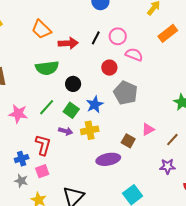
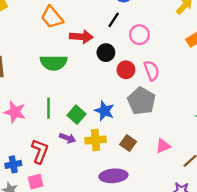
black line: (96, 38) -> (114, 20), moved
pink semicircle: (134, 55) -> (152, 71), moved, turned 42
black circle: (73, 84) -> (106, 53), moved
blue star: (95, 105) -> (104, 111), turned -30
green line: (47, 107) -> (49, 108), turned -48
brown square: (128, 141) -> (128, 143), moved

